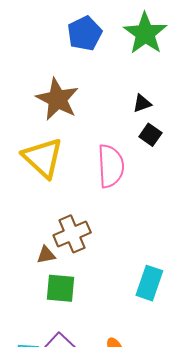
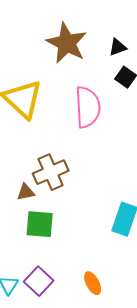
brown star: (57, 99) -> (67, 43), moved

